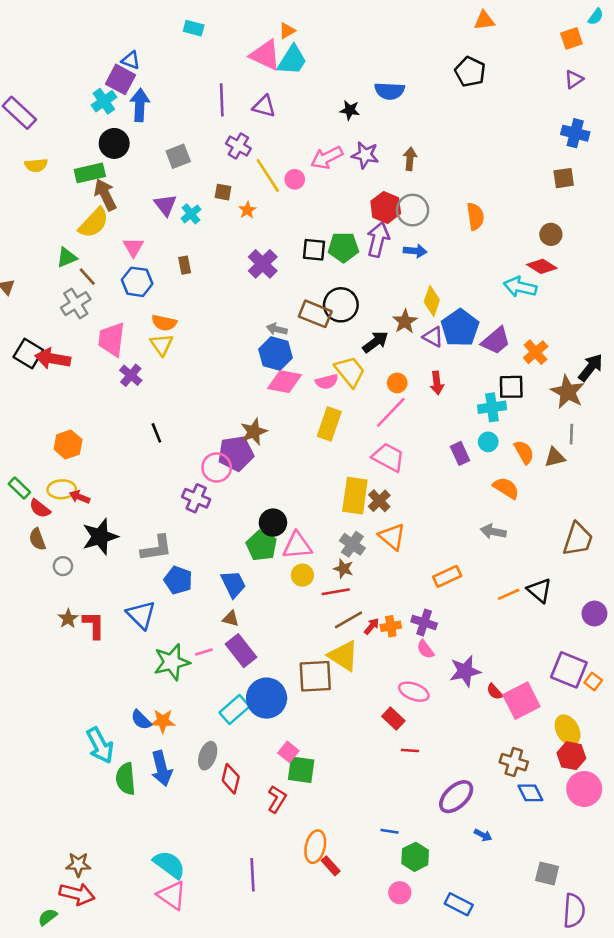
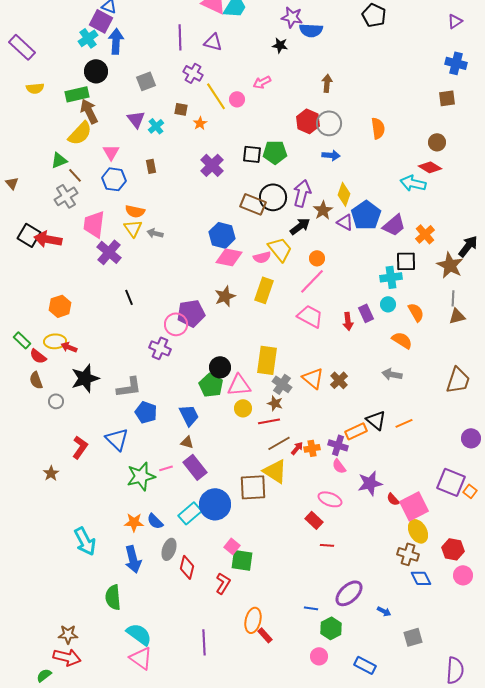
purple star: (365, 155) -> (292, 17), moved
pink arrow: (327, 158) -> (262, 82), size x0.7
purple arrow: (378, 240) -> (302, 193), moved
gray arrow: (277, 329) -> (155, 233), moved
purple cross: (131, 375) -> (109, 252), size x1.4
red arrow: (437, 383) -> (348, 321), moved
brown star: (254, 432) -> (225, 296), moved
brown triangle: (555, 457) -> (457, 316), moved
yellow rectangle: (355, 496) -> (267, 360), moved
brown cross: (379, 501) -> (339, 380), moved
orange rectangle: (447, 576) -> (356, 431), moved
black triangle: (539, 590) -> (376, 420), moved
brown star: (68, 619) -> (51, 473), moved
red L-shape: (94, 625) -> (80, 447), turned 35
blue semicircle: (141, 720) -> (155, 521), moved
yellow ellipse: (568, 730) -> (418, 531), moved
green semicircle: (126, 779) -> (113, 597), moved
pink circle: (584, 789) -> (463, 575), size x0.7
purple ellipse: (456, 797) -> (349, 593), moved
gray square: (547, 874) -> (413, 637), moved, turned -30

